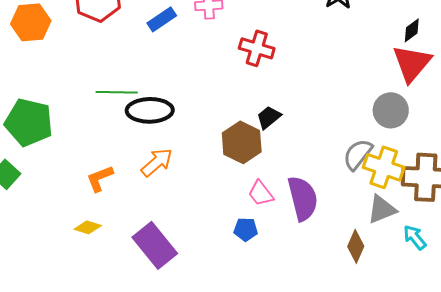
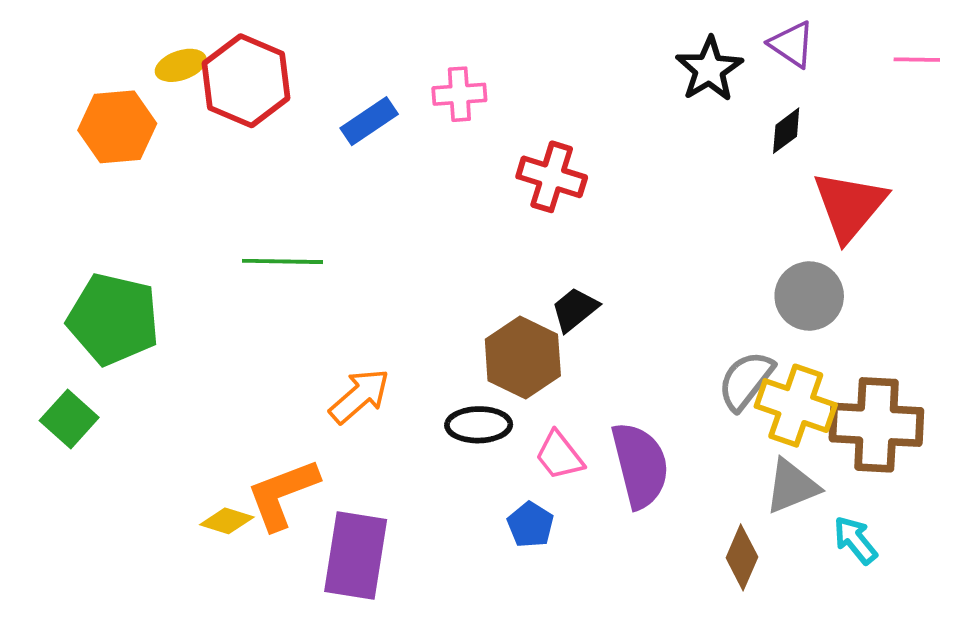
black diamond: (412, 30) -> (786, 131), moved
black ellipse: (150, 110) -> (479, 425), moved, size x0.7
orange L-shape: (100, 178) -> (283, 494), moved, size x1.4
blue pentagon: (246, 229) -> (530, 525), turned 30
purple rectangle: (155, 245) -> (356, 555), turned 48

